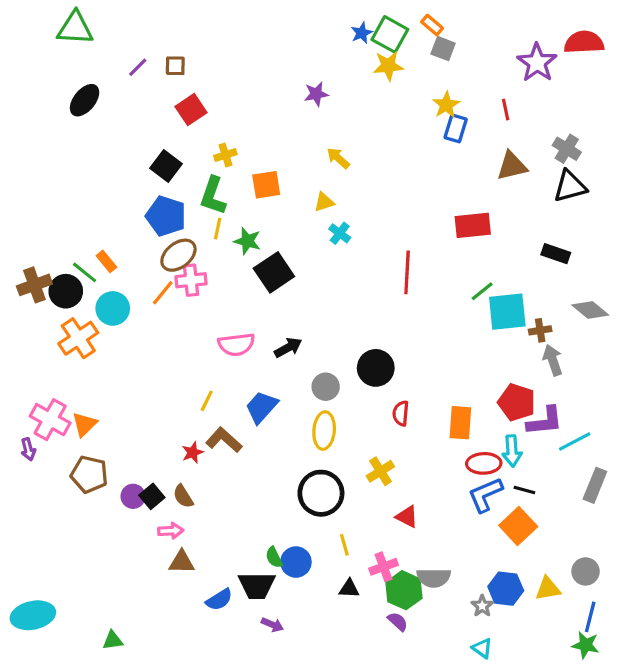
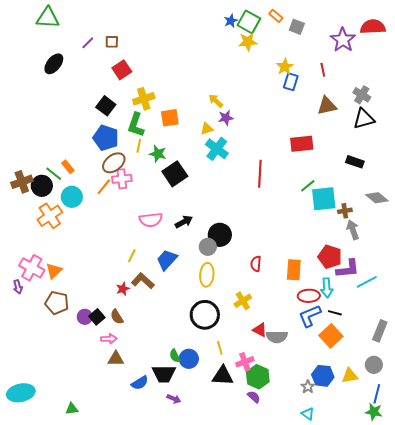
gray square: (443, 49) -> (297, 27), moved
purple star: (316, 94) -> (226, 118), moved
yellow cross: (225, 155) -> (144, 99), size x1.5
cyan cross: (340, 233) -> (217, 149), size x1.6
black circle: (376, 368) -> (220, 235), moved
gray rectangle: (595, 485) -> (380, 331), moved
gray semicircle: (434, 578) -> (277, 337), moved
black triangle: (349, 589) -> (223, 376), size x1.6

